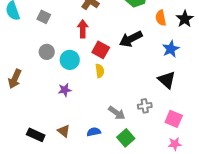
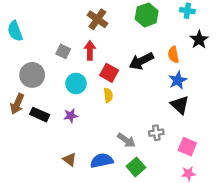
gray square: (44, 17) -> (63, 51), moved
orange semicircle: (161, 18) -> (173, 55), moved
blue star: (171, 49) -> (178, 80), moved
gray circle: (47, 52) -> (32, 75), moved, size x1.5
blue semicircle: (94, 132) -> (102, 161), size x1.5
black rectangle: (36, 135) -> (40, 115), moved

